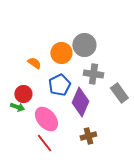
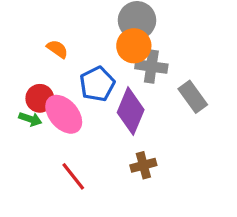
orange circle: (61, 53) -> (134, 46), moved
pink ellipse: (46, 119) -> (64, 114), moved

